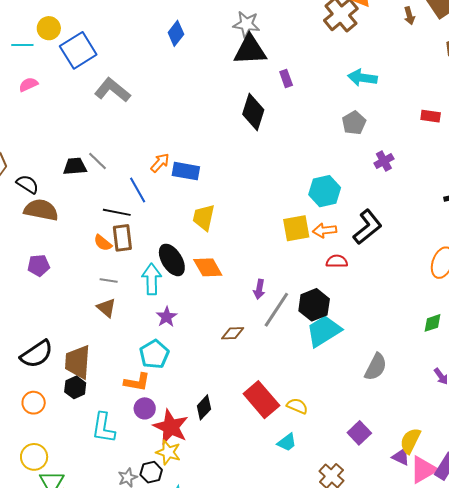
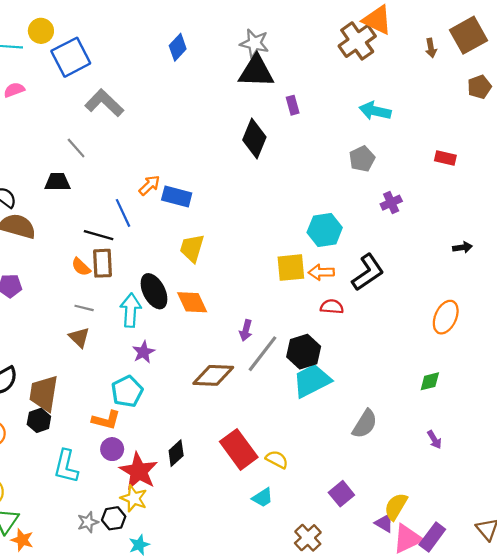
gray line: (97, 161) -> (76, 148), moved
brown diamond: (233, 333) -> (213, 375), size x1.6

